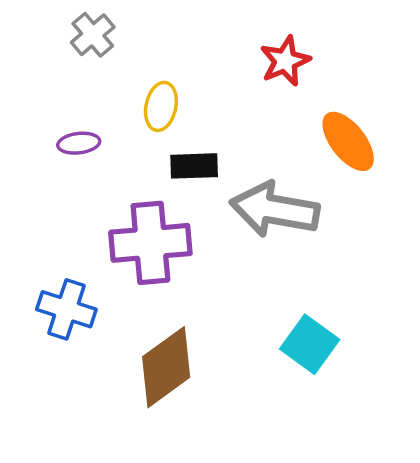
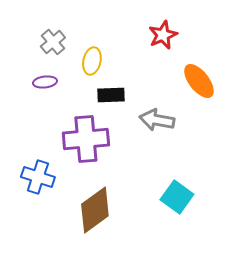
gray cross: (93, 35) -> (53, 42), moved
gray arrow: (275, 210) -> (157, 120), size x0.7

